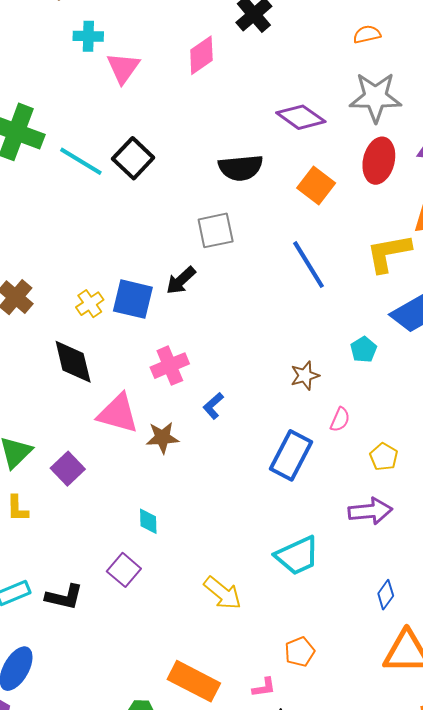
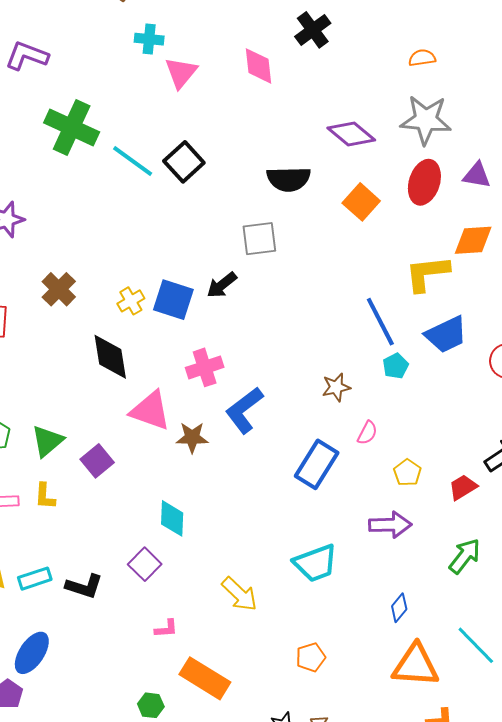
pink diamond: (201, 55) -> (258, 66), turned -66
blue line: (308, 265) -> (380, 322), moved
blue L-shape: (213, 406) -> (244, 410), size x1.8
cyan diamond: (148, 521) -> (172, 518), size x1.4
pink L-shape: (264, 687) -> (166, 629), moved

